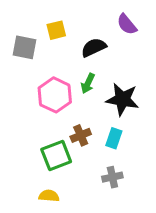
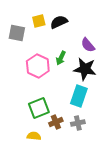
purple semicircle: (127, 24) -> (88, 45), moved
black semicircle: (94, 47) -> (59, 22), moved
brown cross: (81, 135) -> (56, 122), moved
cyan rectangle: (114, 138) -> (79, 96), size x1.5

